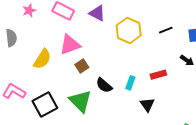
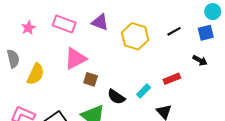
yellow semicircle: (42, 59) -> (36, 74), moved
brown square: (82, 66) -> (91, 79), turned -32
cyan rectangle: (130, 83) -> (144, 91), turned 32

